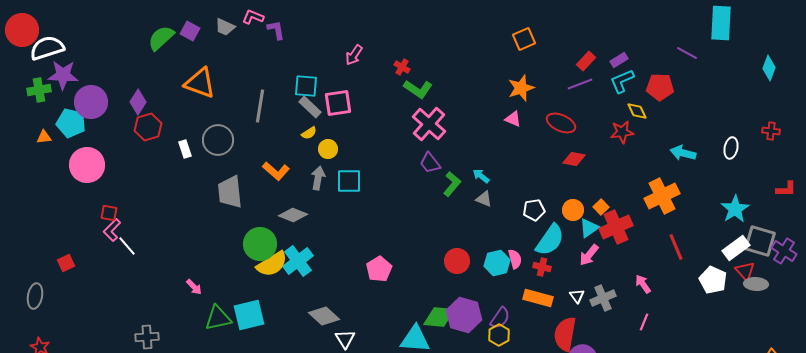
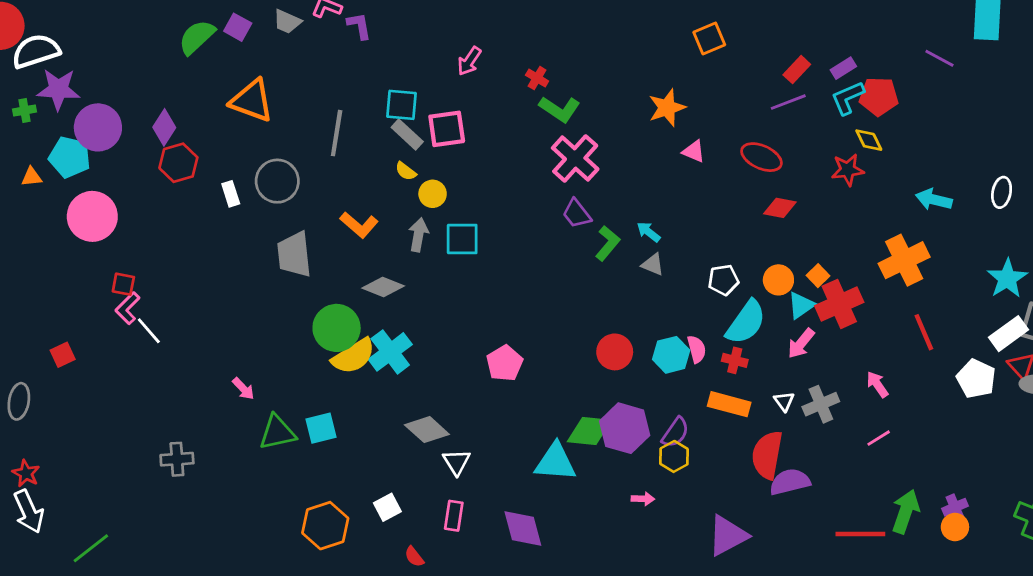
red pentagon: (660, 87) -> (879, 96), moved
orange star: (521, 88) -> (667, 108), moved
green cross: (39, 90) -> (25, 110), size x0.7
yellow semicircle: (309, 133) -> (406, 171), turned 70
cyan square: (249, 315) -> (321, 428), size x0.7
pink line: (644, 322) -> (879, 438), turned 36

